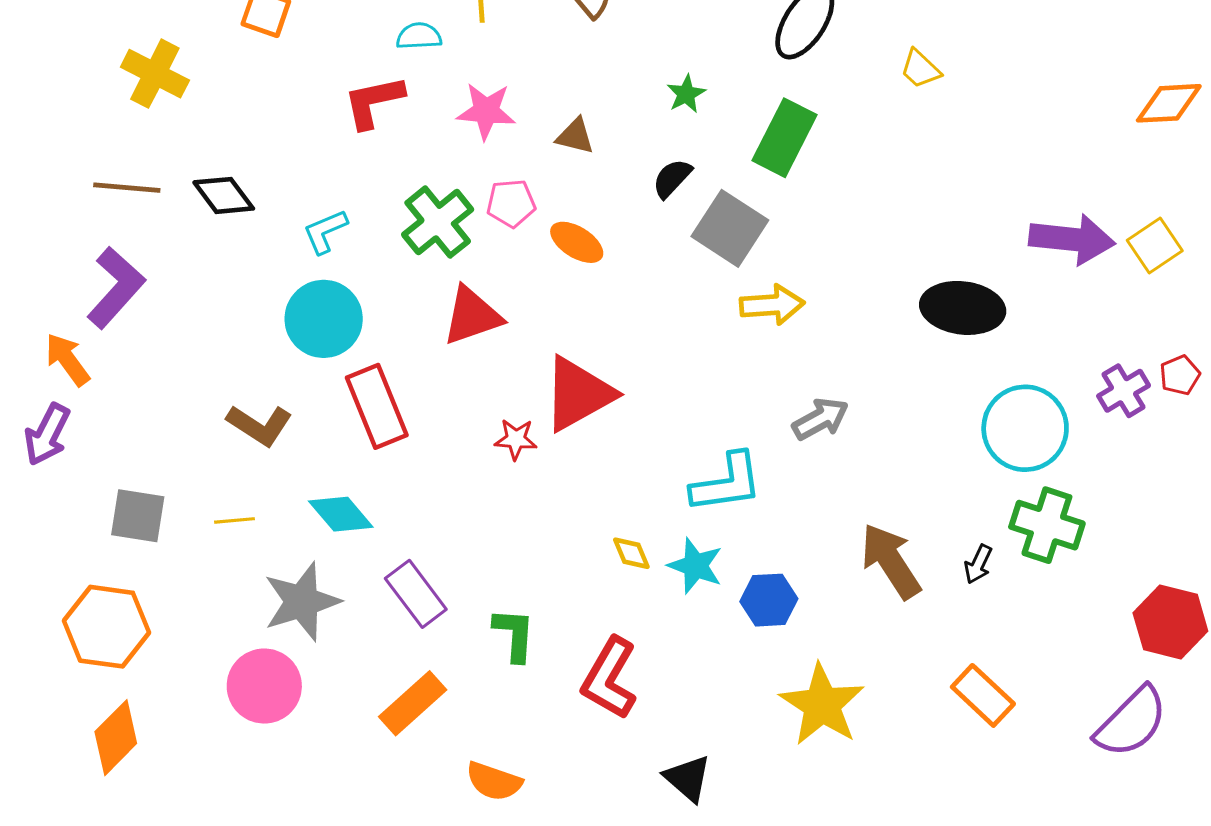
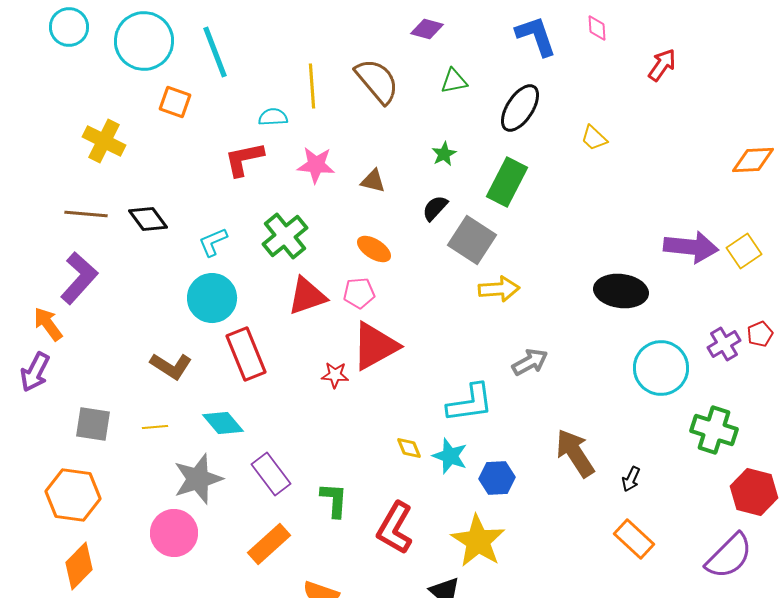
pink pentagon: (511, 203) -> (359, 293), moved
green cross: (1047, 525) -> (714, 430), moved
black arrow: (978, 564) -> (631, 479), moved
yellow star: (822, 705) -> (478, 541), moved

